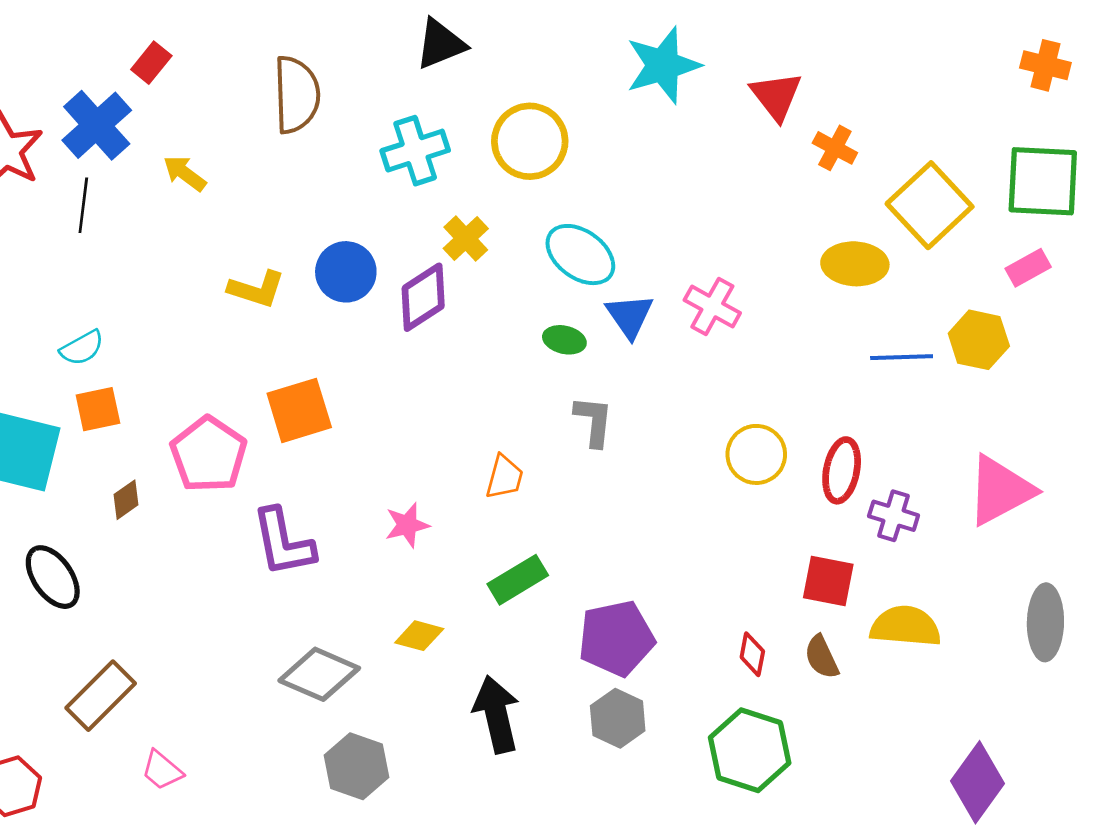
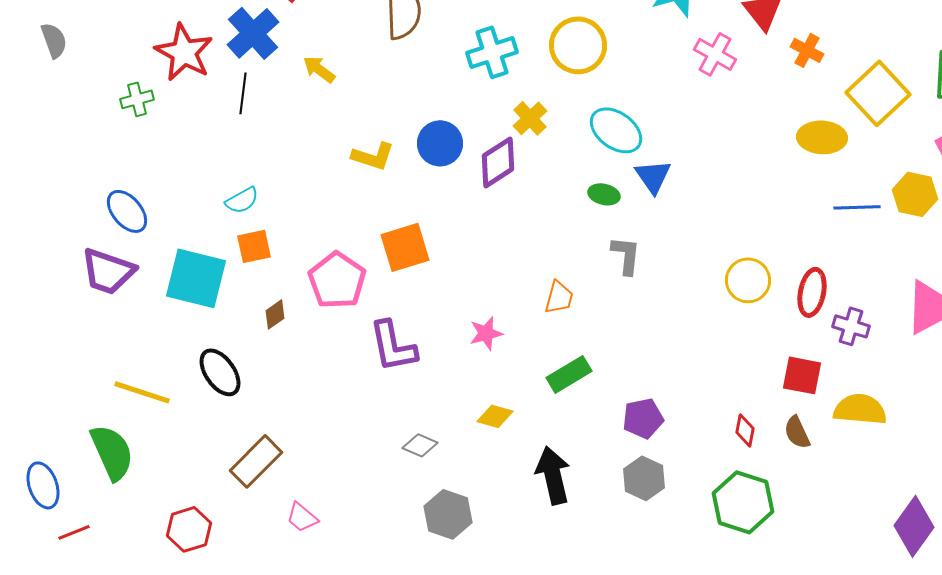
pink cross: (712, 307) -> (715, 54), moved
purple pentagon: (616, 638) -> (643, 418), size x0.7
gray diamond: (319, 674) -> (420, 445), size x0.6

